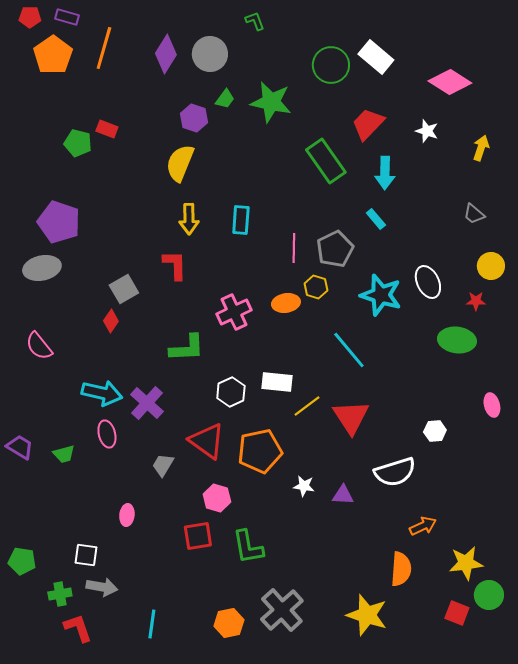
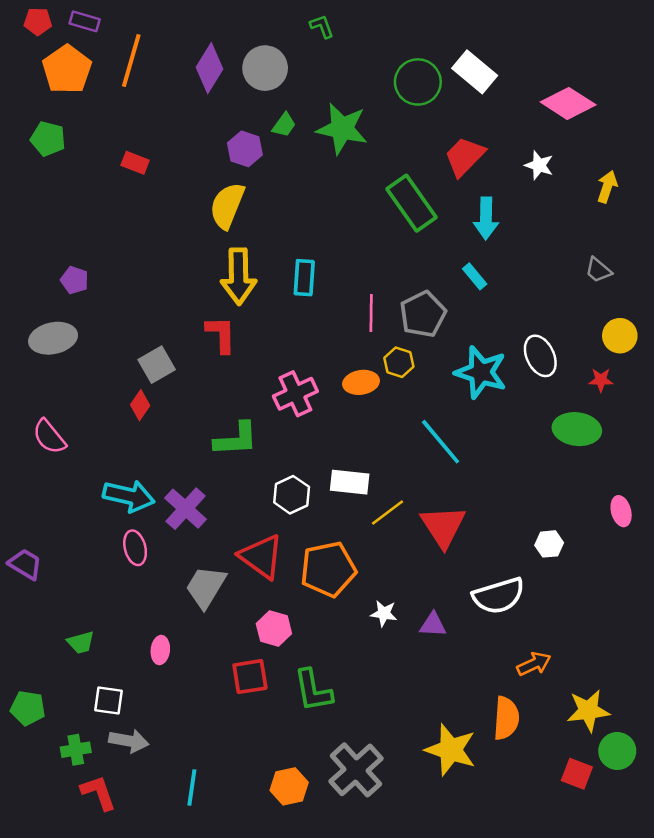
green pentagon: (78, 143) -> (48, 139), moved
yellow arrow: (189, 219) -> (239, 276), size x1.4
purple pentagon: (59, 222) -> (74, 280), size x0.5
green trapezoid: (64, 454) -> (81, 642), moved
gray trapezoid: (163, 465) -> (206, 587), size x1.5
yellow star: (367, 615) -> (451, 750), moved

